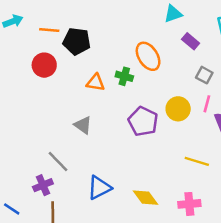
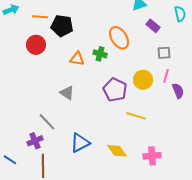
gray square: (204, 75) -> (164, 53), turned -32
yellow line: (197, 161) -> (136, 116), moved

